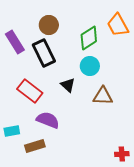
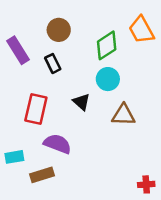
black rectangle: (44, 53) -> (53, 63), size x0.6
red rectangle: (30, 91) -> (36, 109), turned 65

